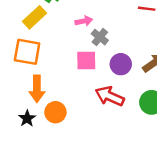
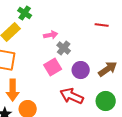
pink square: (86, 60) -> (53, 67), turned -30

